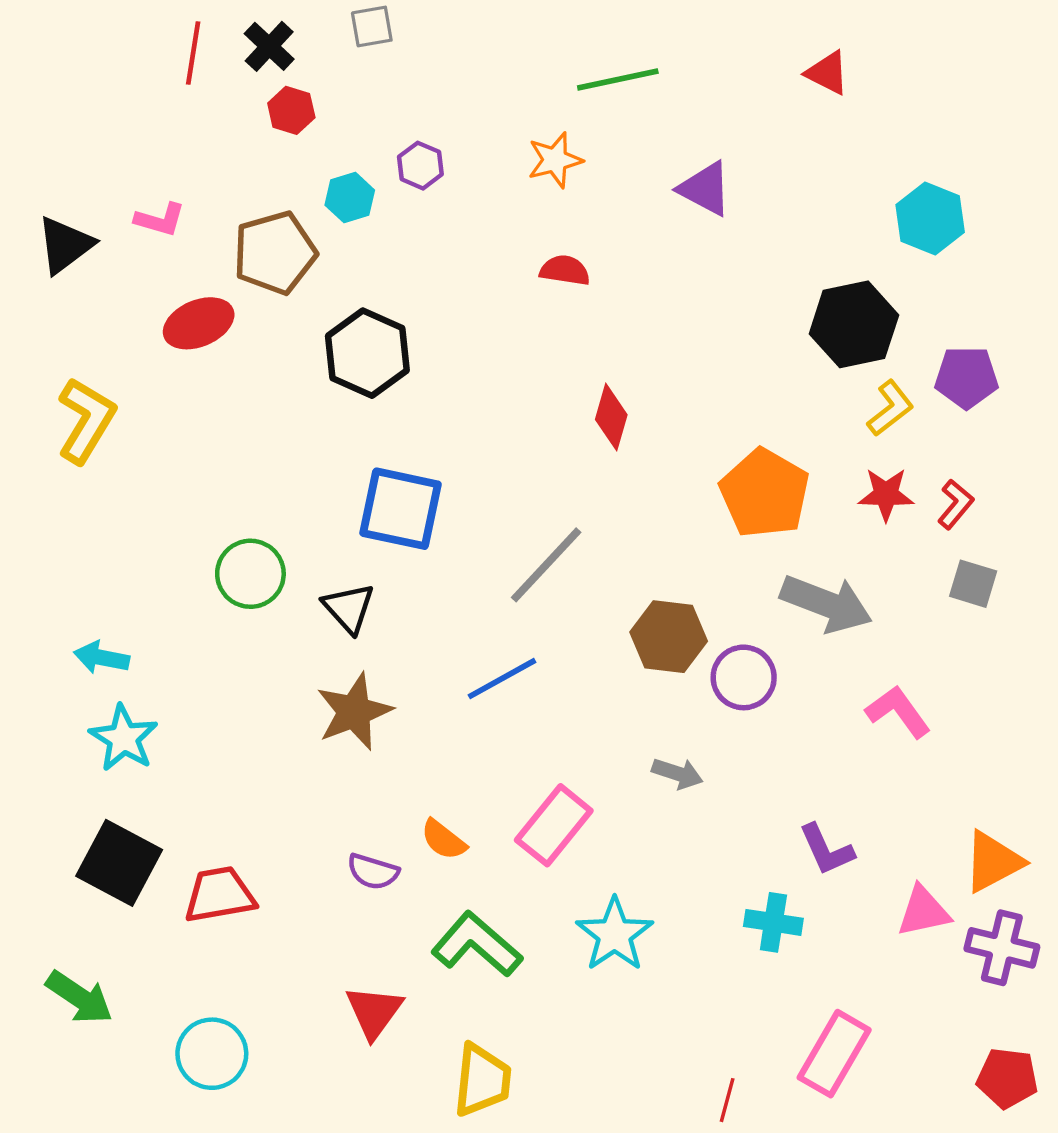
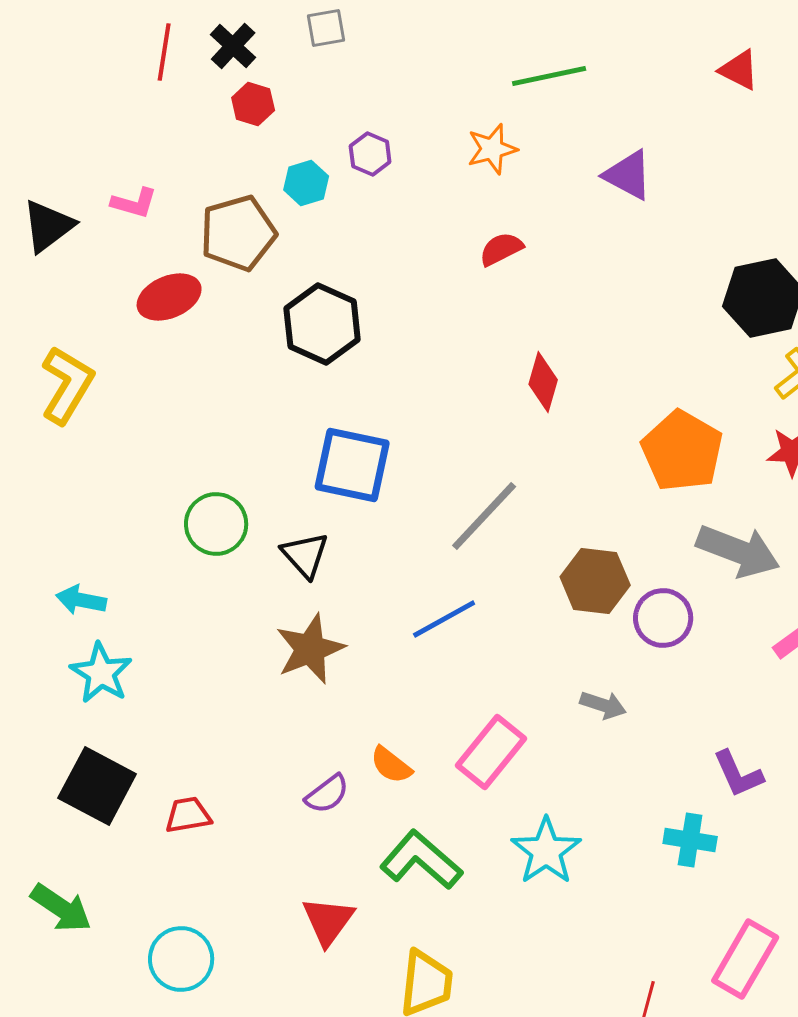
red semicircle: (565, 270) -> (501, 249), turned -36
purple semicircle: (373, 872) -> (327, 794), turned -54
red trapezoid: (220, 895) -> (188, 815), size x0.7

